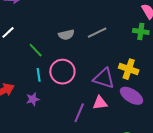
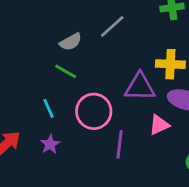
green line: (36, 50) -> (66, 71), moved
pink circle: (62, 72) -> (94, 111), moved
pink triangle: (100, 103) -> (159, 125), moved

